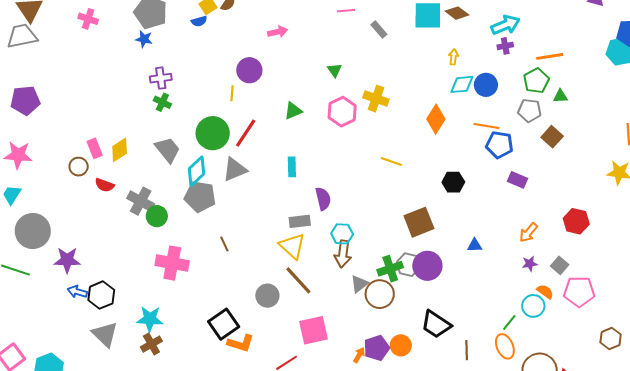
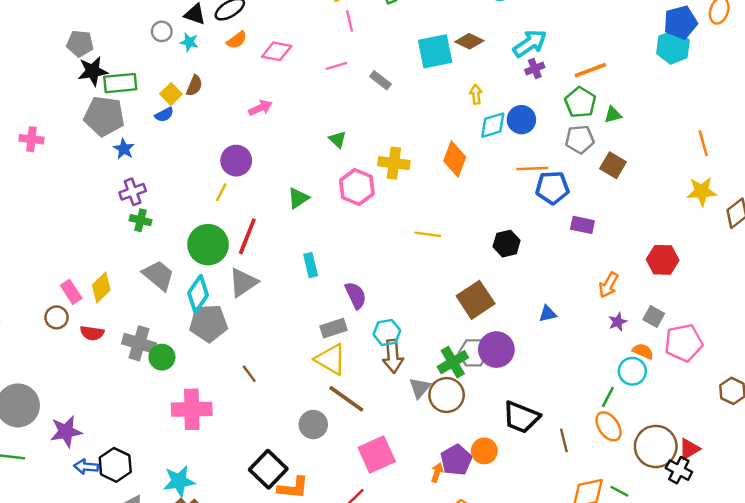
blue star: (144, 39) -> (124, 149), moved, turned 30
yellow line: (232, 93) -> (221, 192), turned 35
orange diamond: (436, 119) -> (455, 159), moved

